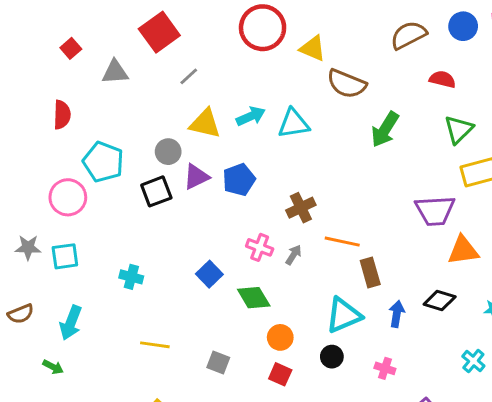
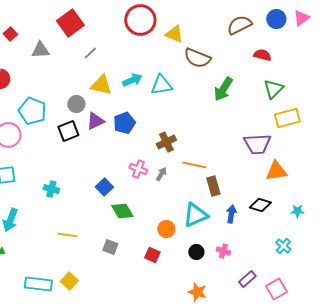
green diamond: (254, 298) -> (122, 211), moved
orange circle: (280, 337) -> (166, 229), moved
black circle: (332, 357) -> (196, 252), moved

